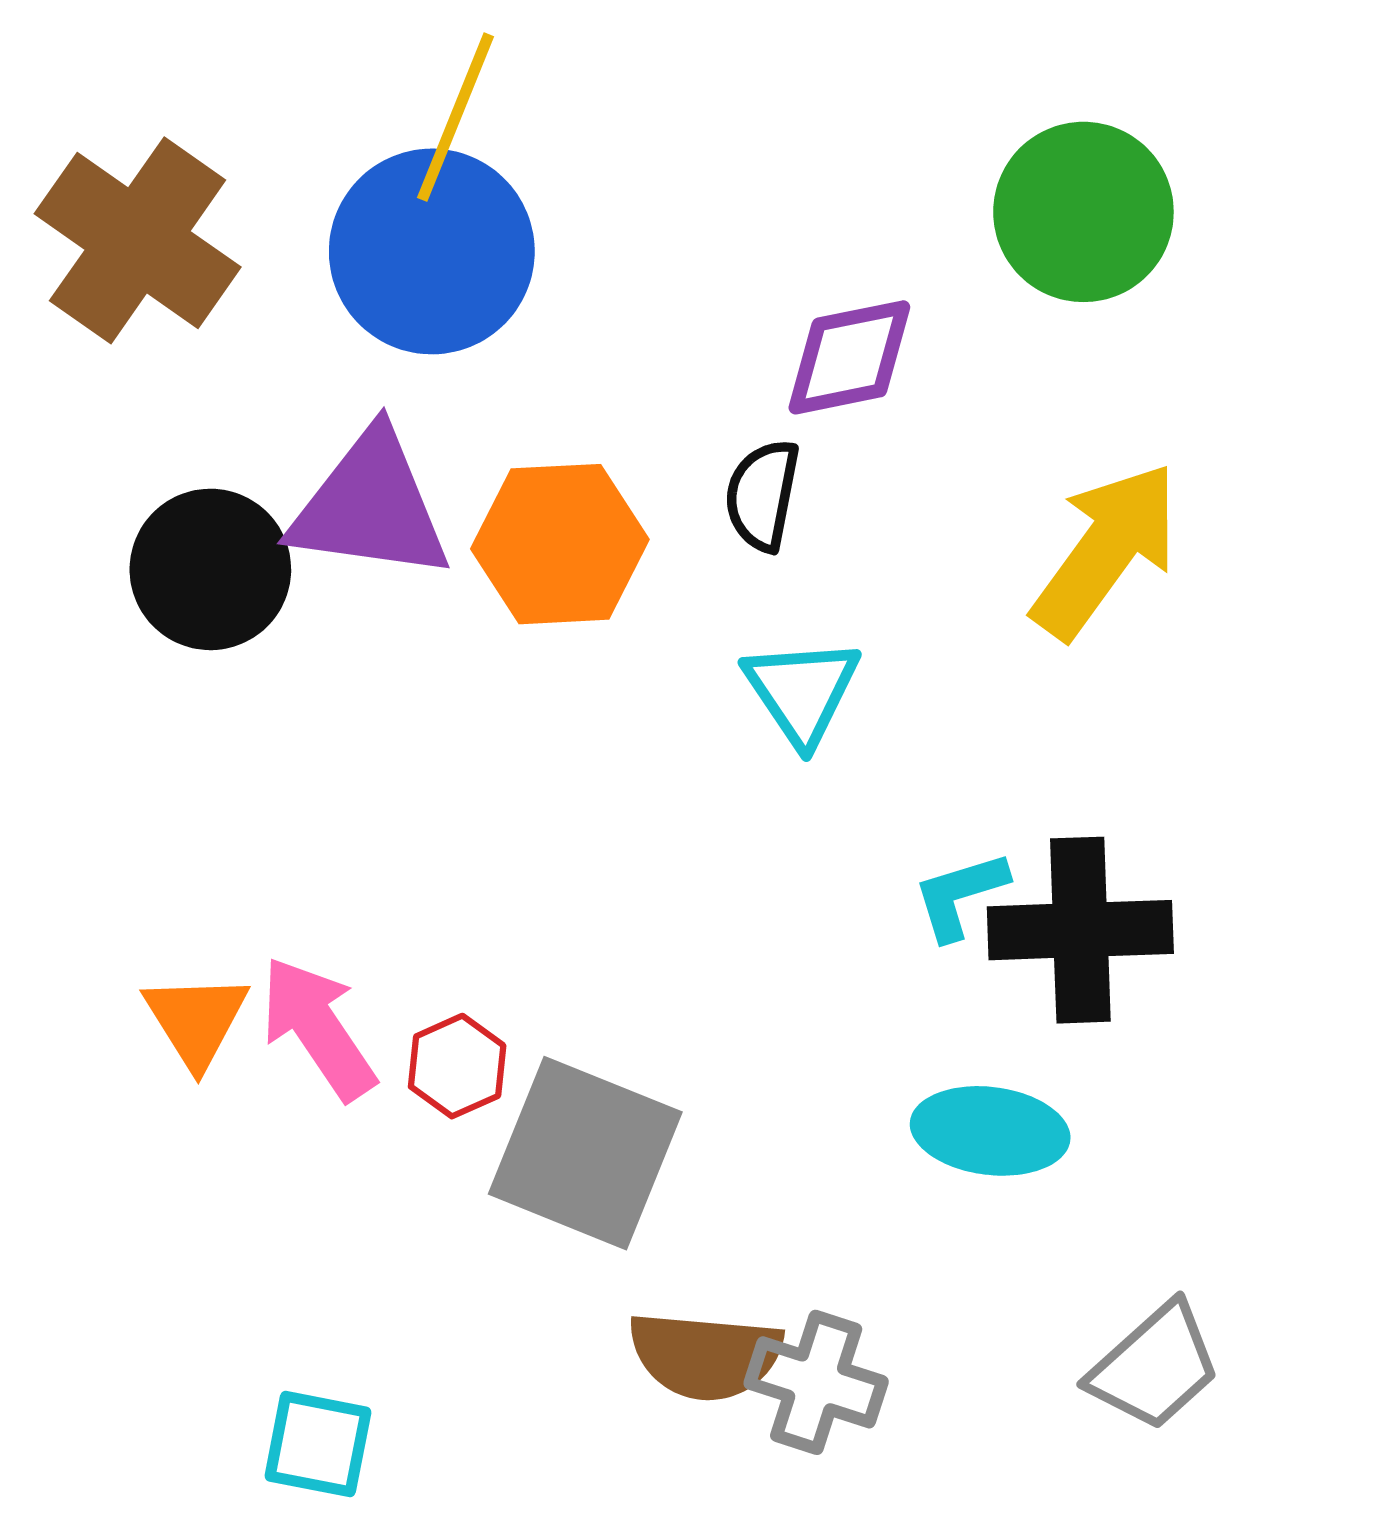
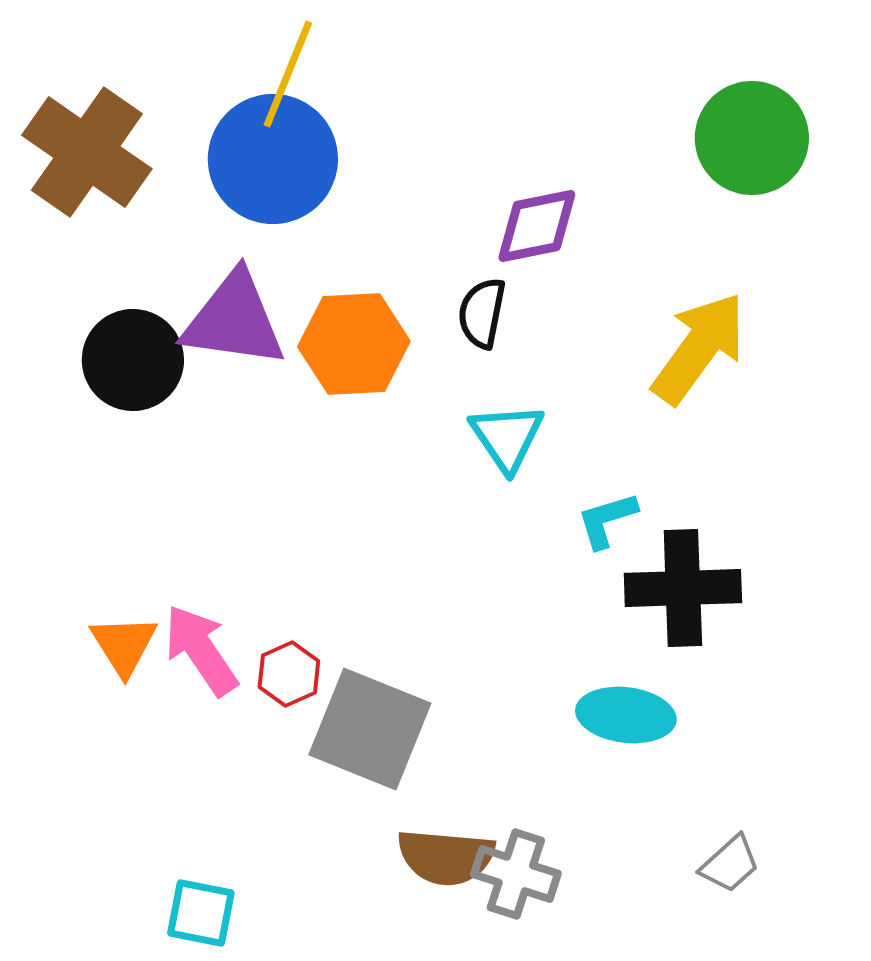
green circle: (1083, 212) -> (752, 138), moved
cyan L-shape: (960, 895) -> (607, 520), moved
gray trapezoid: (1155, 1367) -> (730, 864), size x0.7

